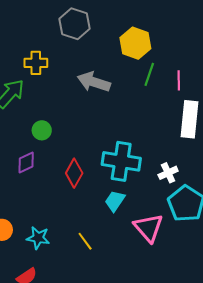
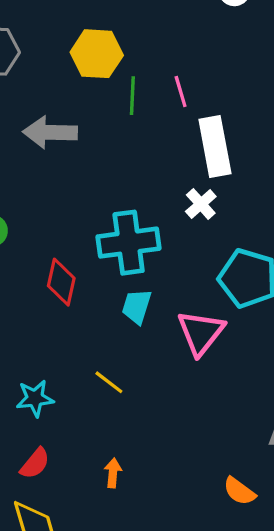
white cross: (168, 173) -> (201, 204), moved
pink triangle: (148, 228) -> (201, 333), turned 36

